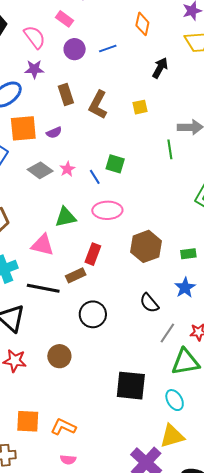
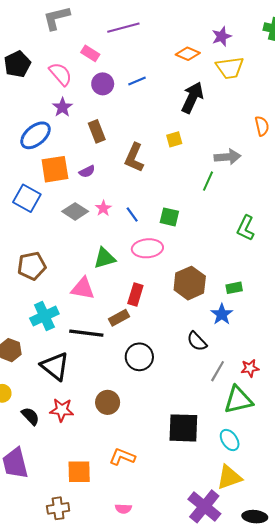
orange diamond: (142, 24) -> (188, 54), moved, turned -75
black arrow: (160, 68) -> (192, 98), size x1.4
purple star: (34, 69) -> (62, 107), turned -30
brown L-shape: (98, 105) -> (134, 158), moved
green line: (170, 149) -> (208, 181), turned 36
green square: (115, 164) -> (169, 217), moved
blue star: (185, 288) -> (222, 314), moved
orange L-shape: (63, 427) -> (122, 457), moved

